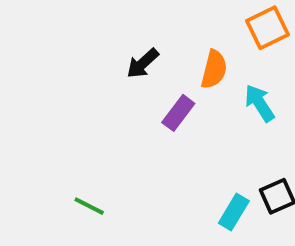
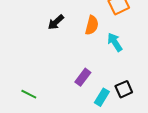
purple rectangle: (178, 113) -> (83, 77), moved

